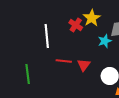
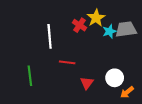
cyan star: (105, 41) -> (109, 31), moved
red triangle: (84, 65) -> (87, 83), moved

